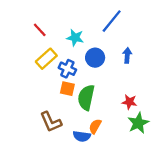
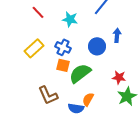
blue circle: (95, 58) -> (97, 46), moved
yellow rectangle: (46, 59) -> (34, 48), moved
green semicircle: (86, 97) -> (80, 73), turned 40

